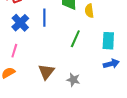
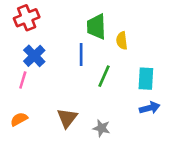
blue line: (44, 18) -> (81, 55), moved
pink line: (14, 51) -> (23, 80), moved

